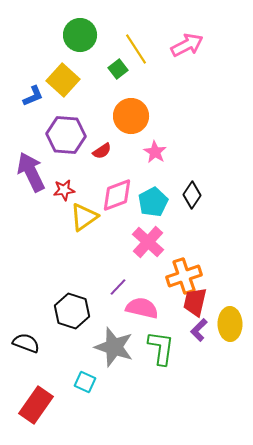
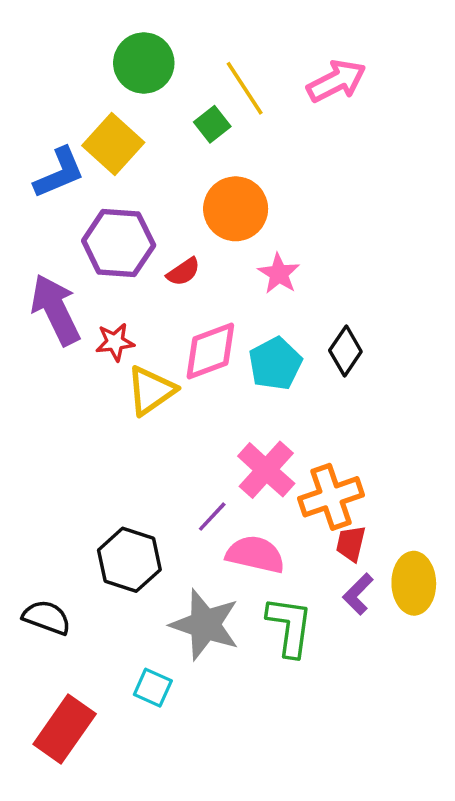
blue L-shape: (33, 96) -> (59, 173), size x1.4
pink cross: (148, 242) -> (266, 470), moved
red trapezoid: (195, 302) -> (351, 544), size x0.7

